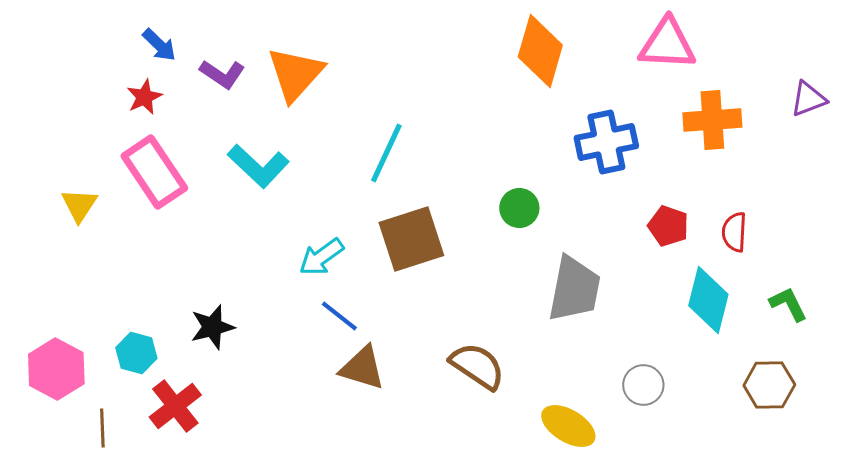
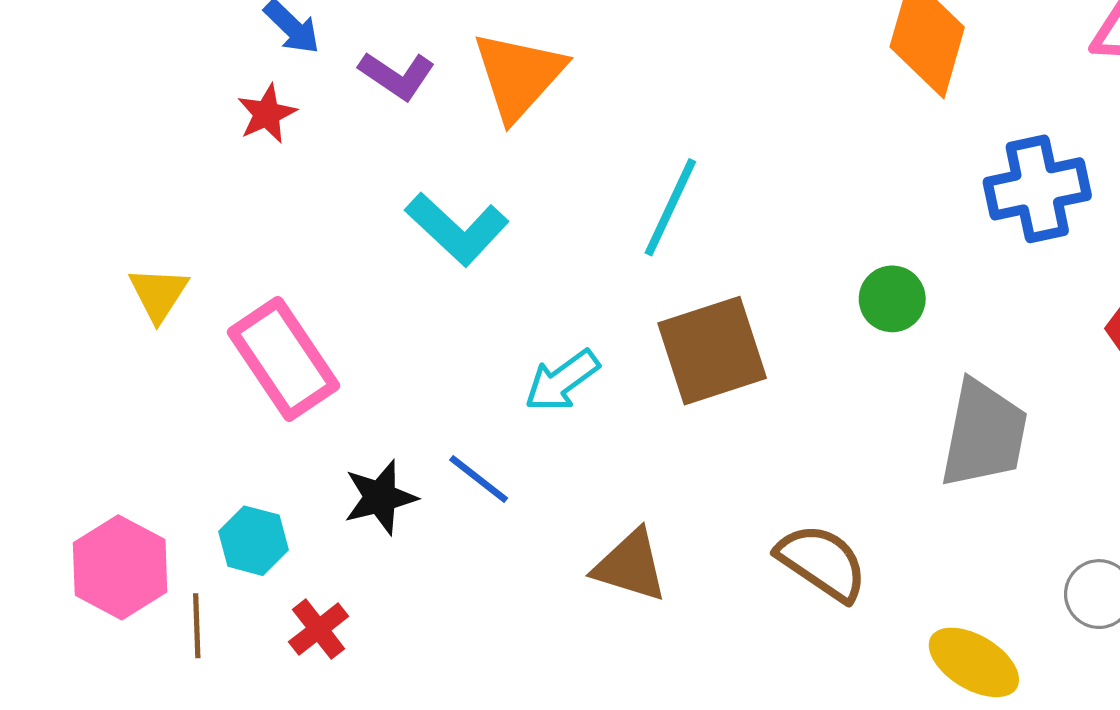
pink rectangle: (154, 172) -> (283, 359), moved
blue line: (339, 316) -> (479, 479), moved
red cross: (175, 406) -> (319, 629), size x0.7
brown line: (102, 428) -> (197, 626), moved

